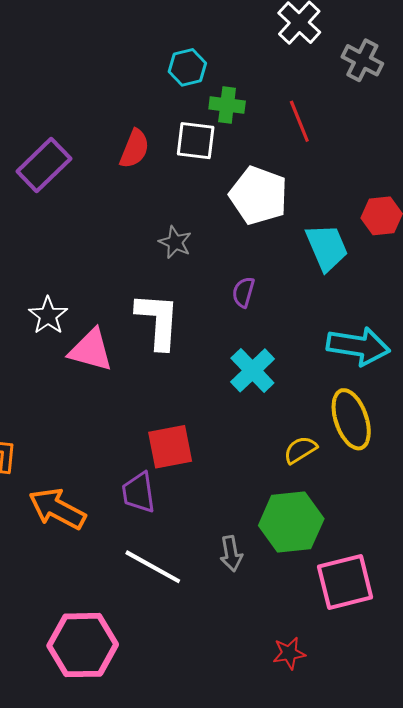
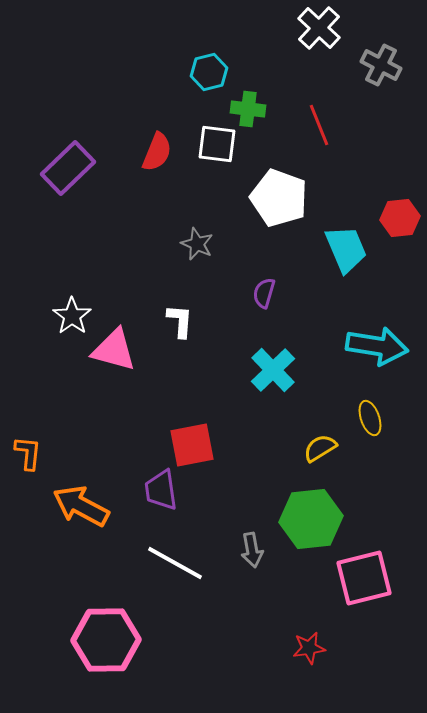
white L-shape: (158, 321) -> (180, 321), size x0.6
yellow ellipse: (351, 419) -> (370, 418), size x0.6

